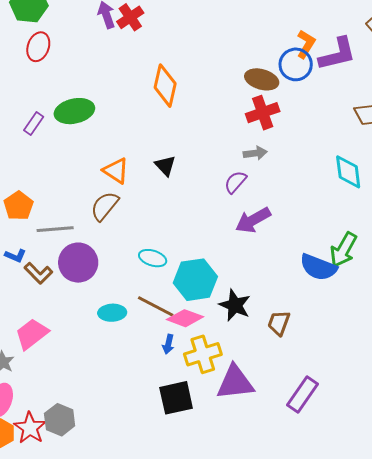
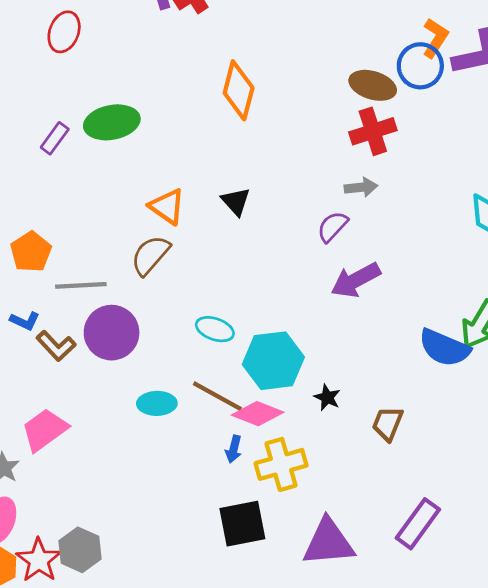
black star: (235, 305) -> (327, 397), size x0.6
purple triangle: (235, 382) -> (328, 542), moved

